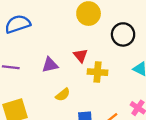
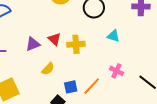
red triangle: (81, 55) -> (54, 39), moved

